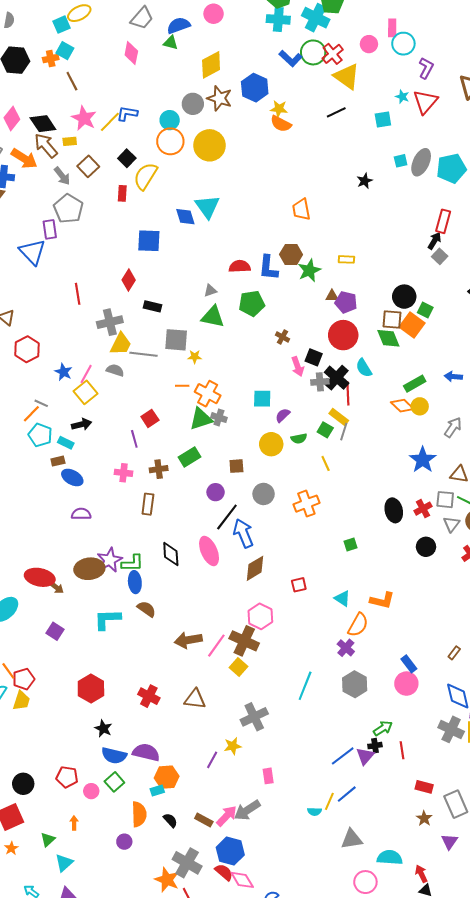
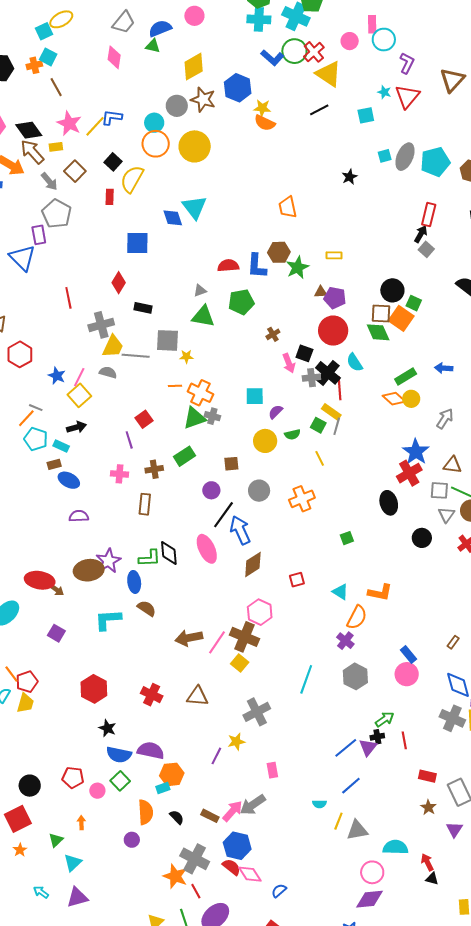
brown cross: (282, 337) -> (273, 334), turned 32
red cross: (423, 509) -> (409, 473), moved, size x1.4
green L-shape: (132, 563) -> (150, 558), moved
yellow line: (329, 801) -> (338, 821), moved

